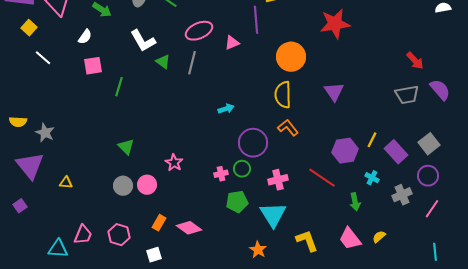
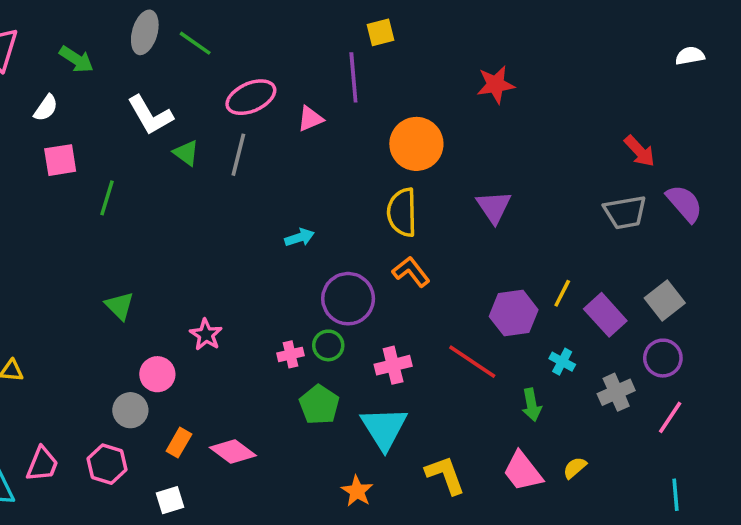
red star: (335, 24) -> (496, 85), size x0.7
gray circle: (123, 186) -> (130, 410), moved
green pentagon: (237, 202) -> (319, 405), turned -30

